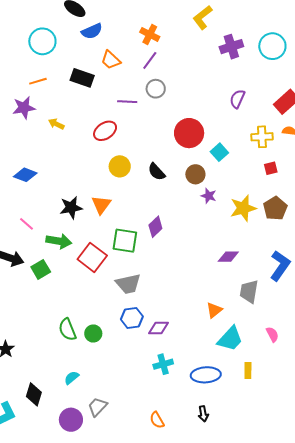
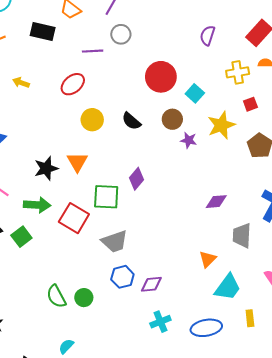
yellow star: (243, 208) -> (221, 125), moved

